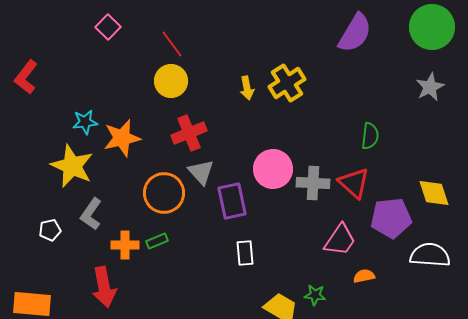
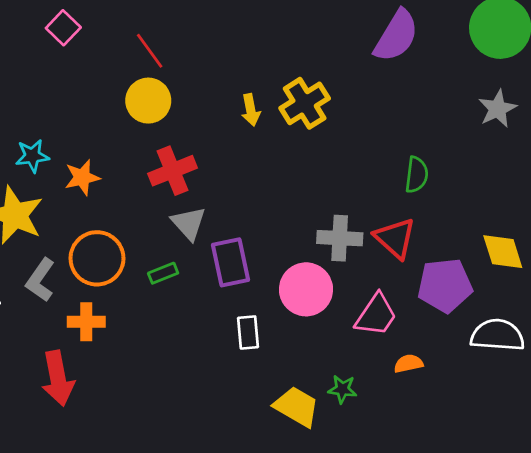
orange star: (122, 138) -> (82, 177), size x0.7
pink circle: (273, 169) -> (306, 289), moved
orange circle: (164, 193) -> (97, 258), moved
green rectangle: (157, 241) -> (163, 273), moved

